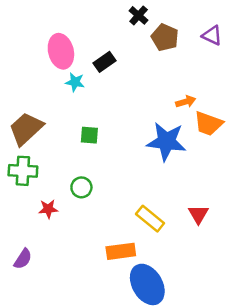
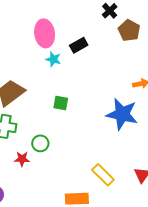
green circle: (81, 187) -> (40, 143), moved

